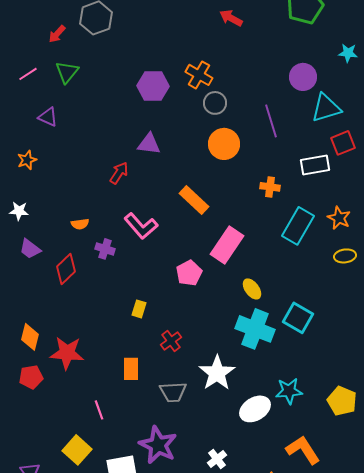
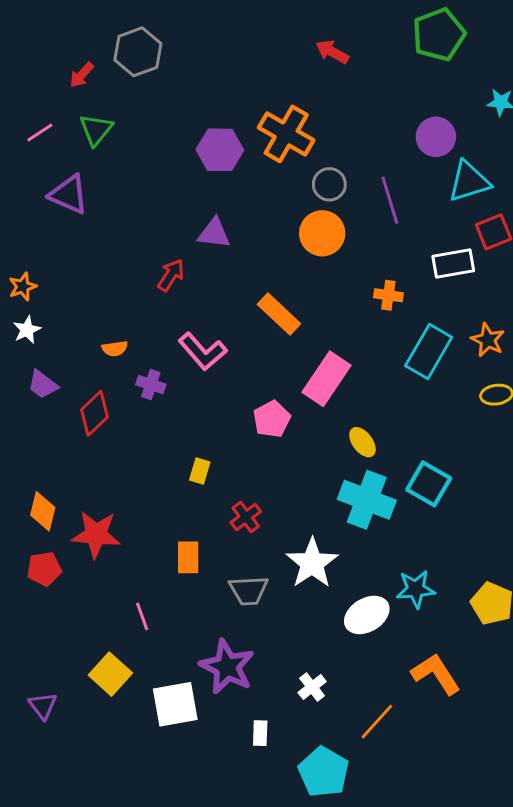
orange cross: (199, 75) -> (286, 134), size x1.4
gray circle: (215, 103) -> (329, 184), moved
purple triangle: (48, 117) -> (69, 194), size x1.4
orange star: (27, 160) -> (23, 287), moved
white star: (19, 211) -> (27, 330), turned -30

